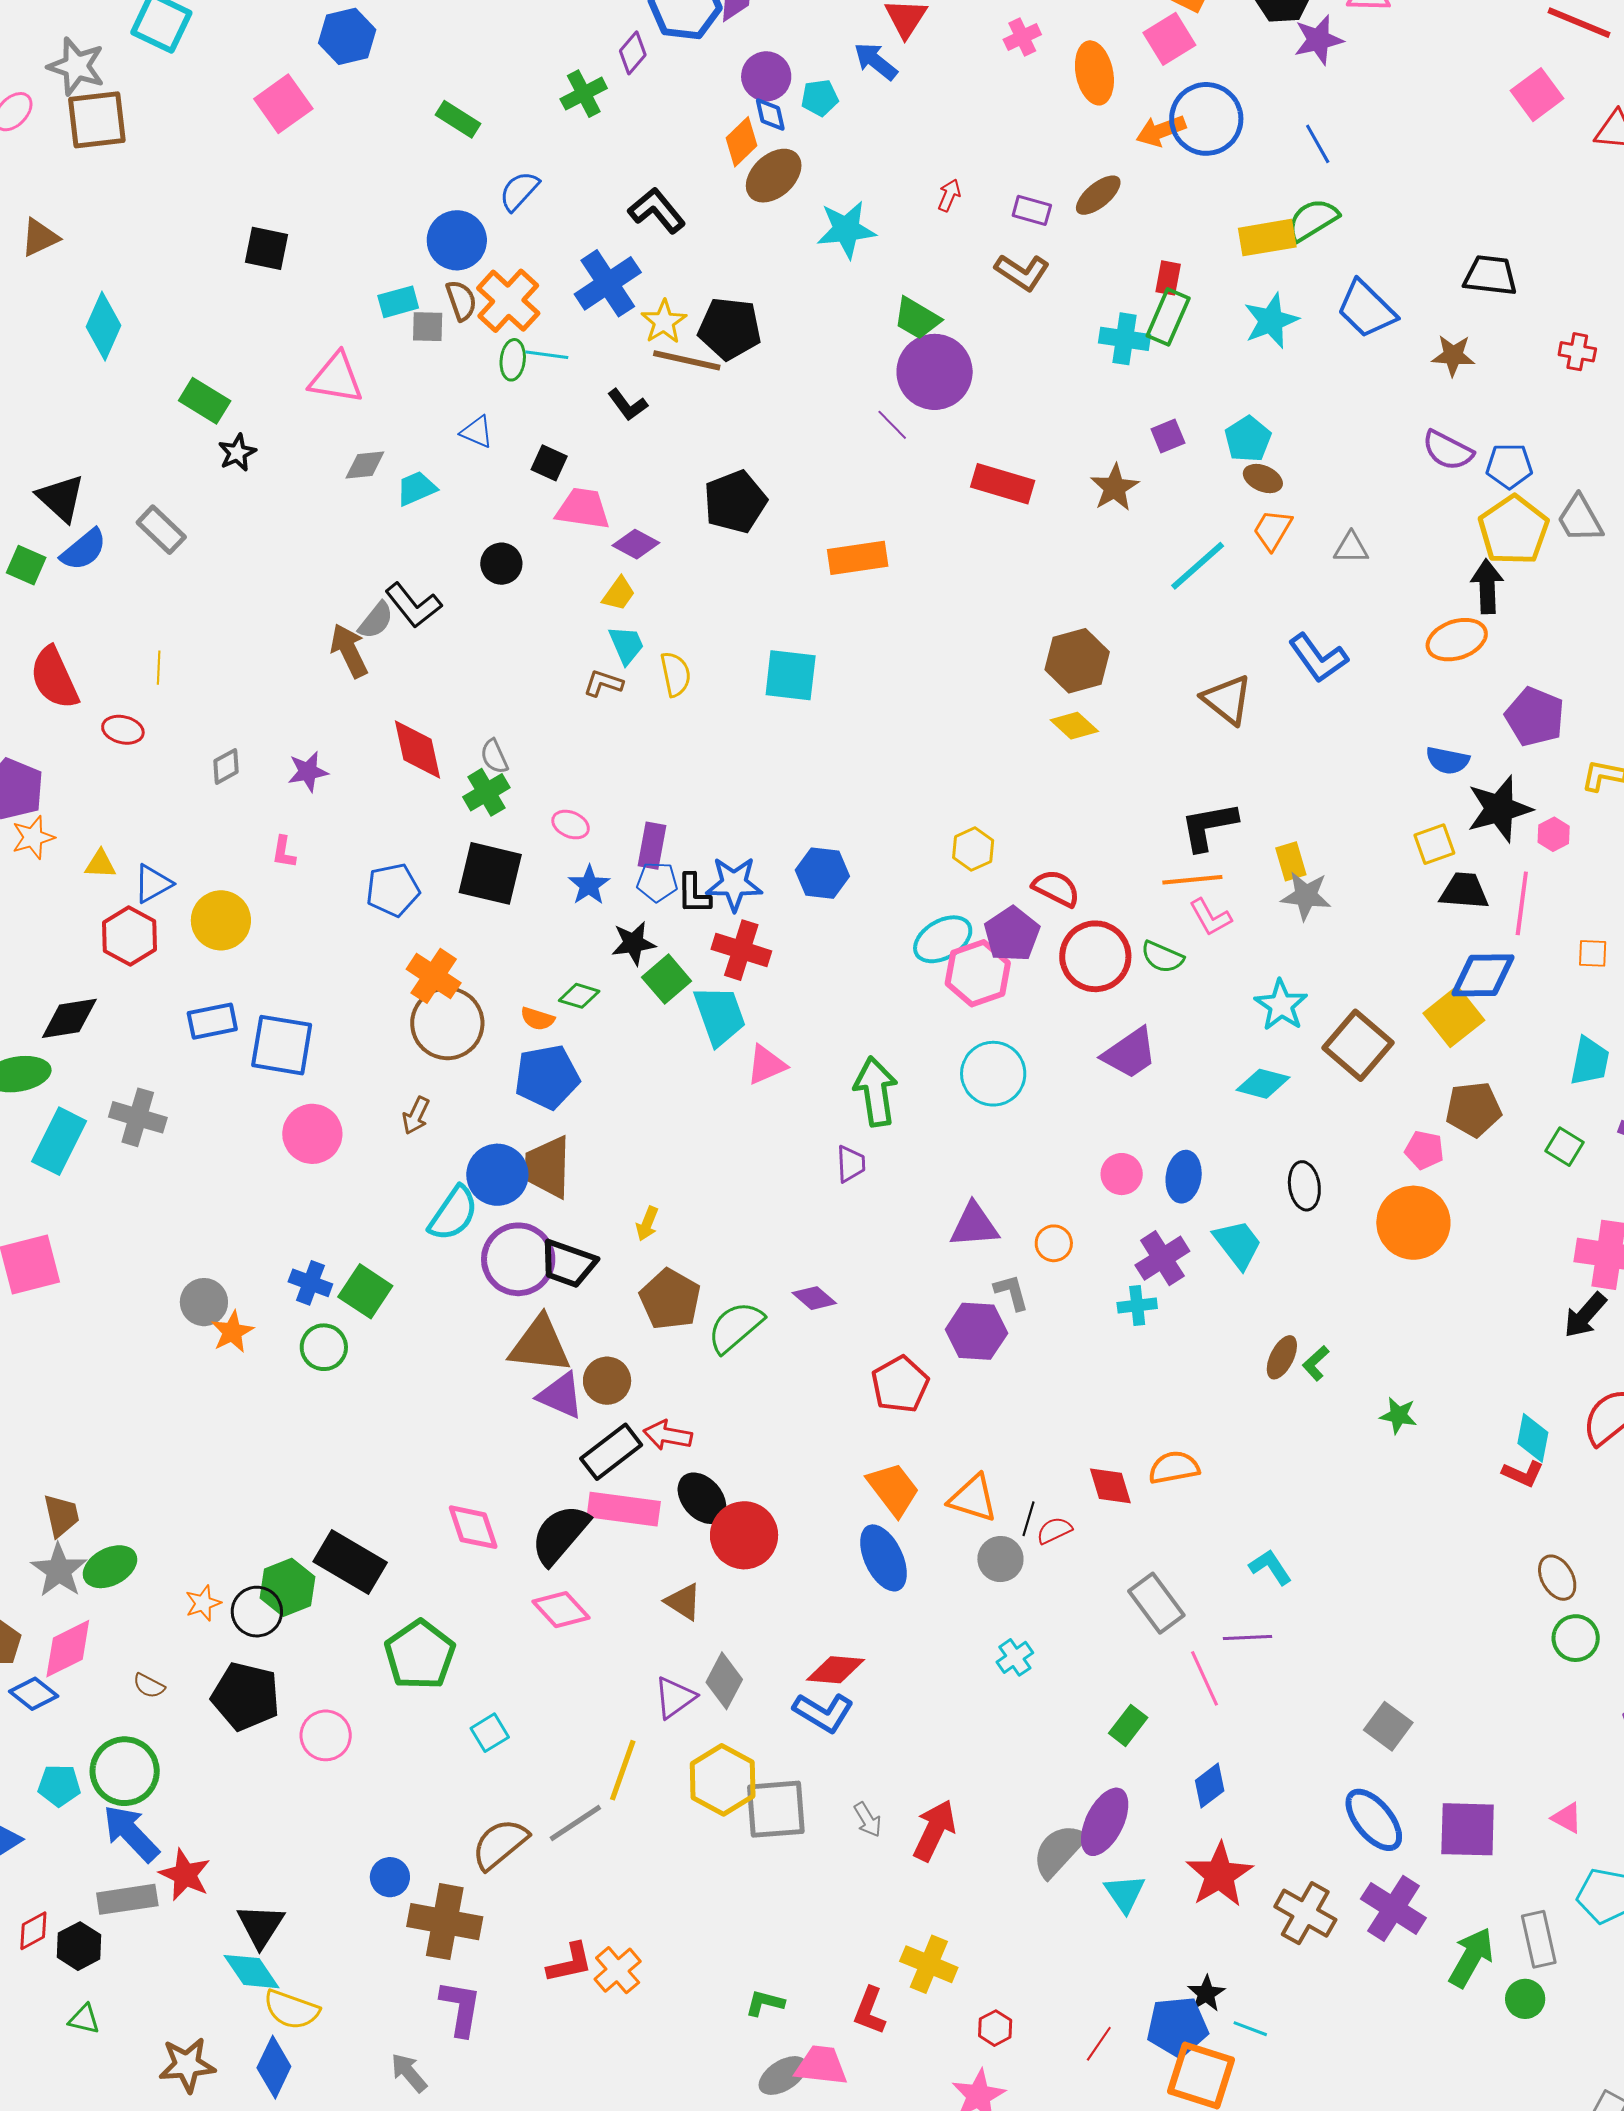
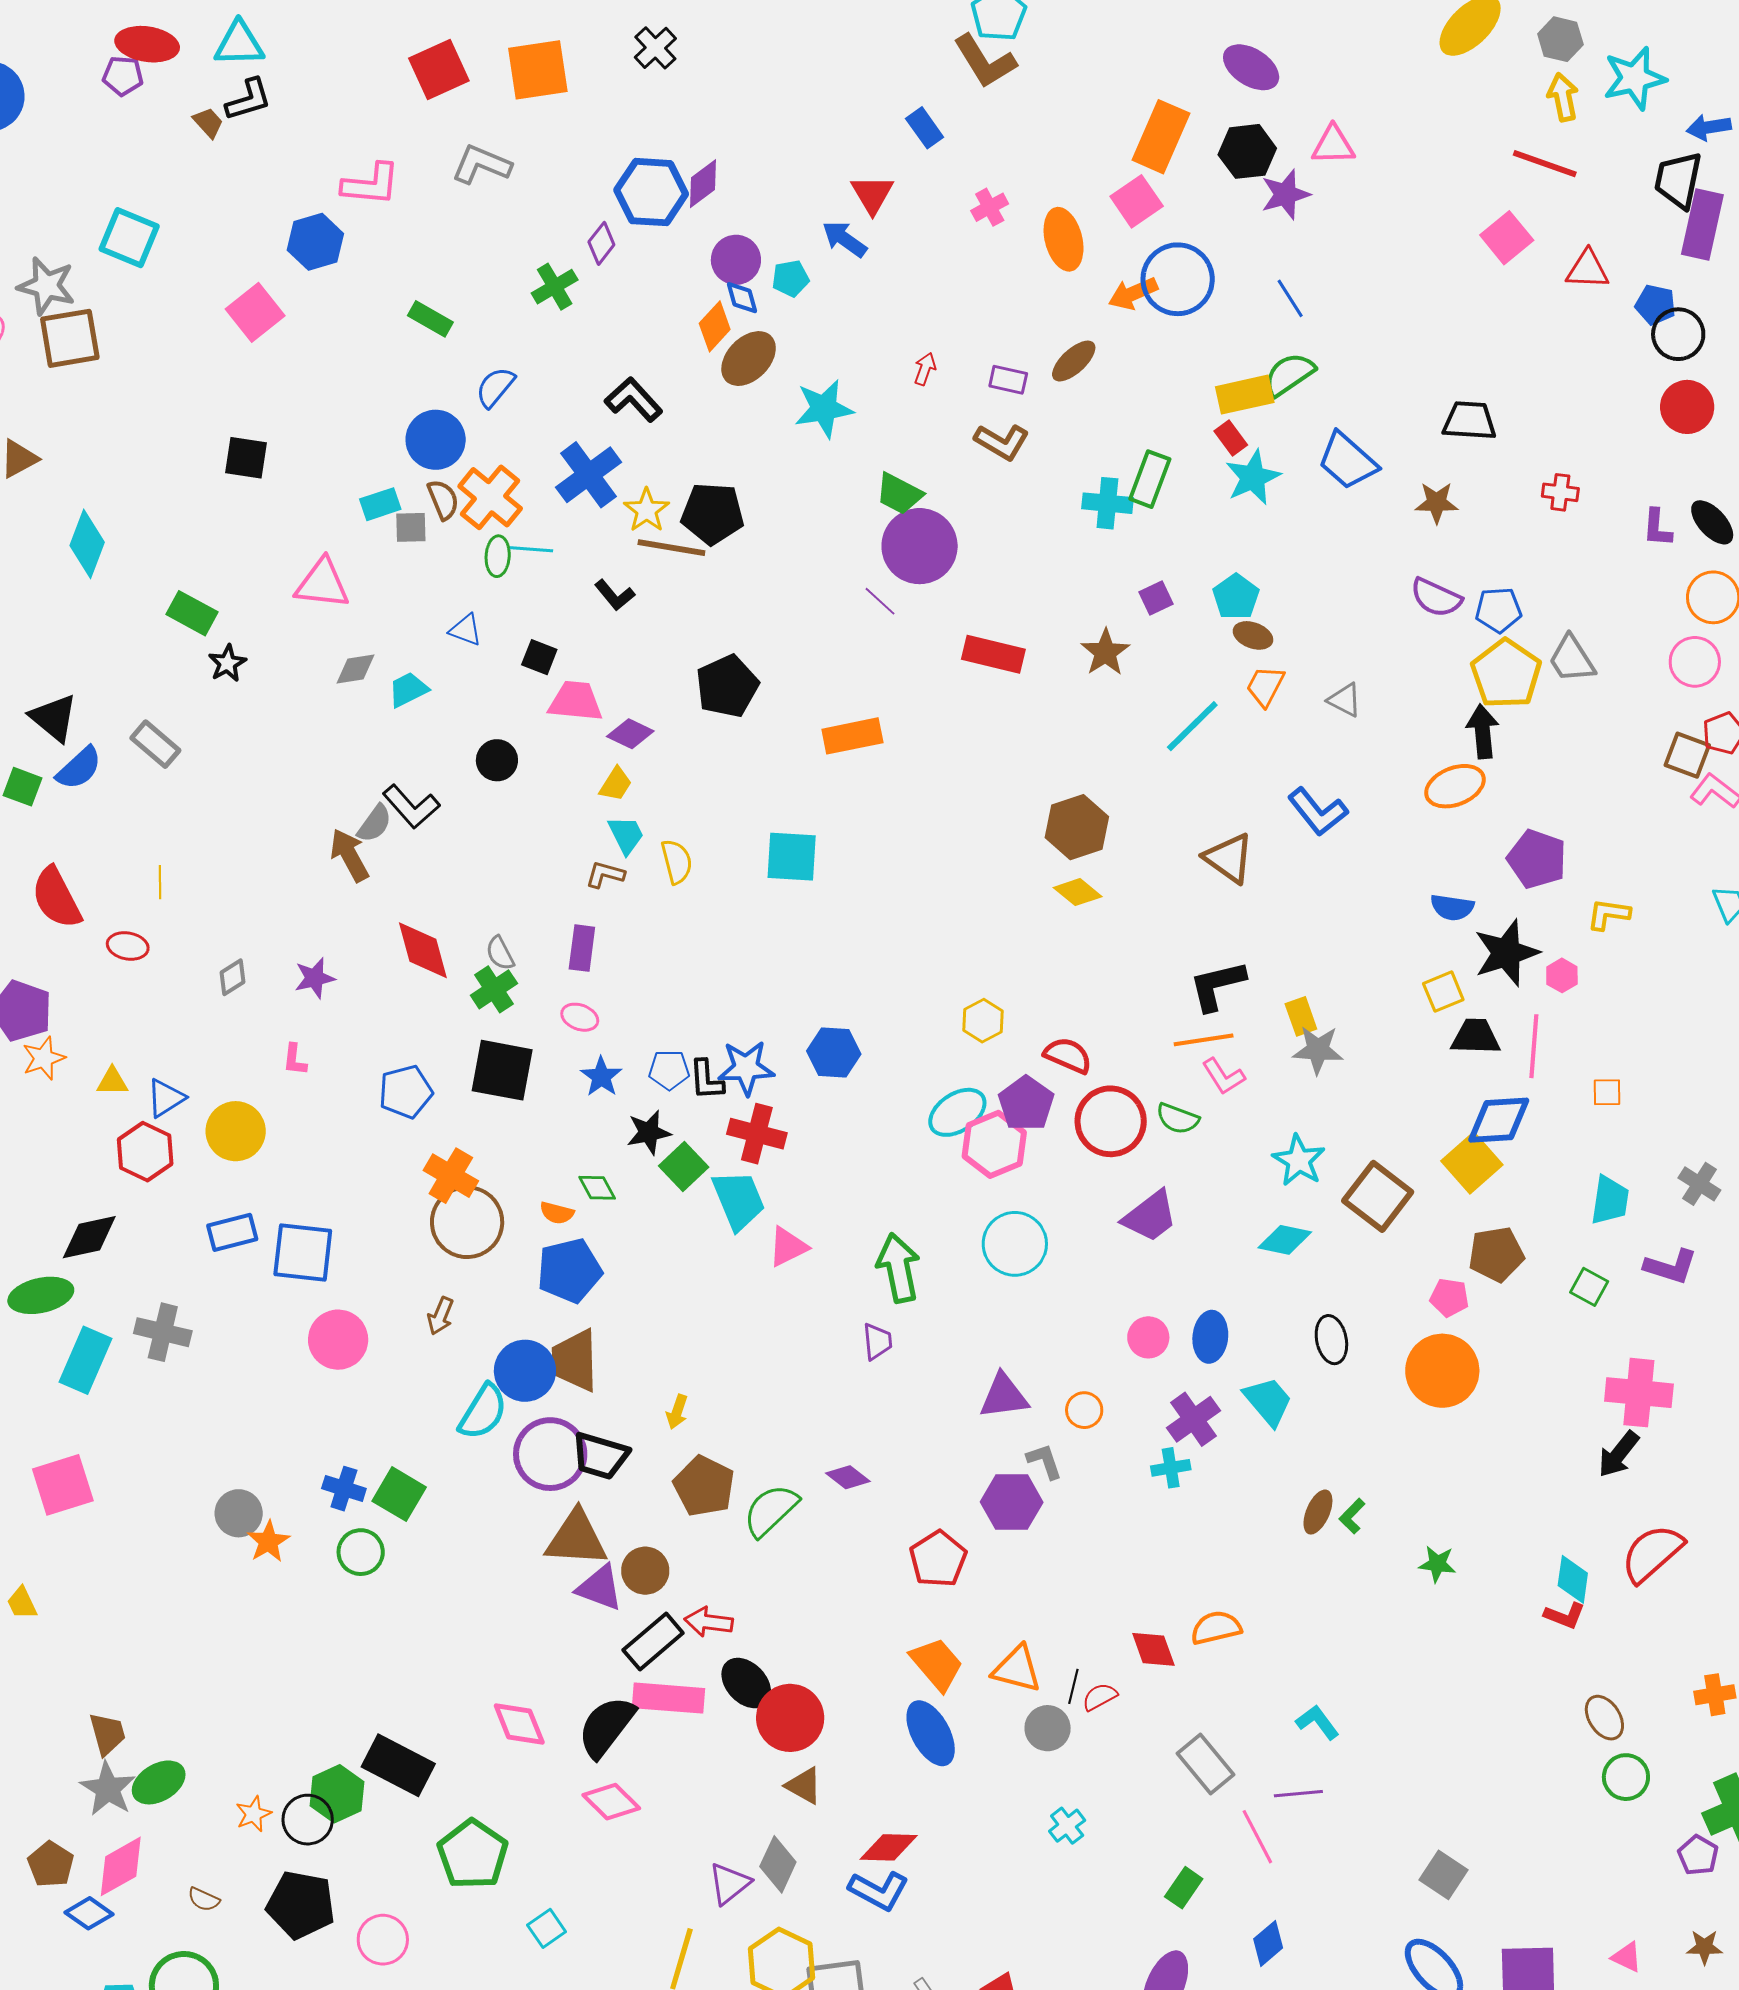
red rectangle: (1168, 278) -> (1231, 438), moved, turned -44
gray triangle: (1351, 548) -> (1345, 700), turned 30
purple rectangle: (652, 846) -> (582, 948), moved
green diamond: (579, 996) -> (597, 1188), turned 48
brown triangle: (683, 1602) -> (804, 1786), moved

